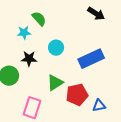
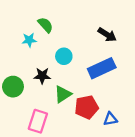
black arrow: (96, 14) -> (107, 35), moved
black star: (29, 59) -> (42, 76), moved

